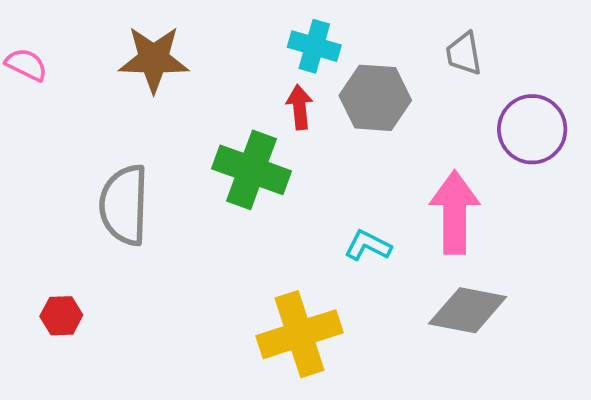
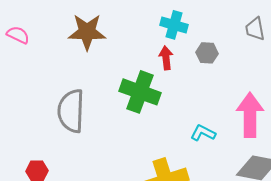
gray hexagon: (375, 98) -> (207, 53), size x0.6

